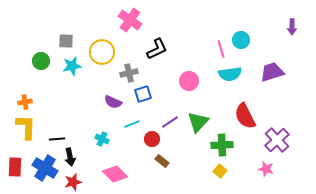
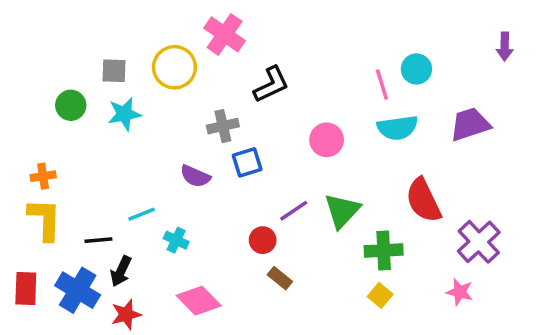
yellow circle: (102, 52) -> (174, 67), moved
cyan line: (132, 124) -> (142, 214), moved
black arrow: (70, 157) -> (121, 271), turned 36

